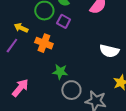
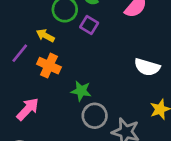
yellow arrow: (21, 28) -> (45, 36), moved
orange cross: (44, 43) -> (49, 66), moved

